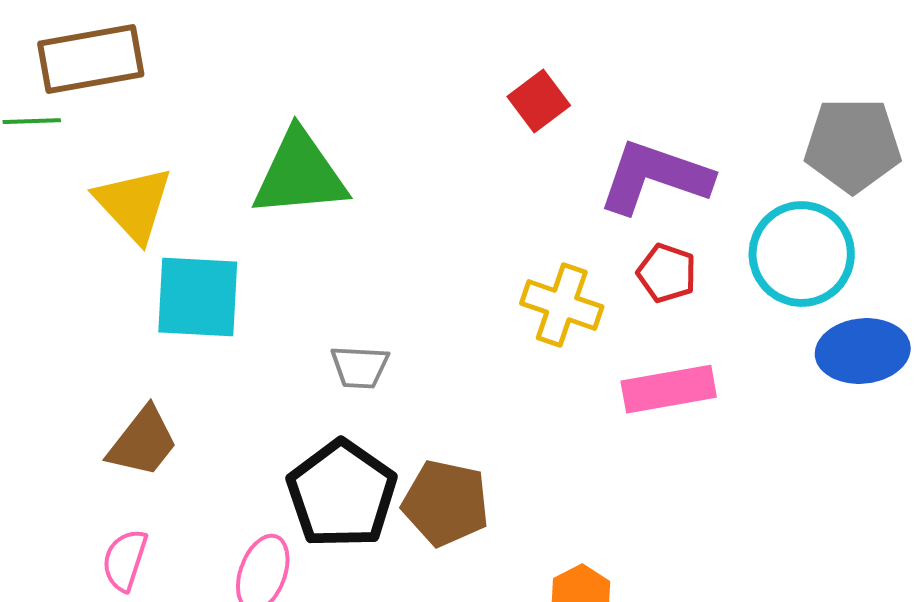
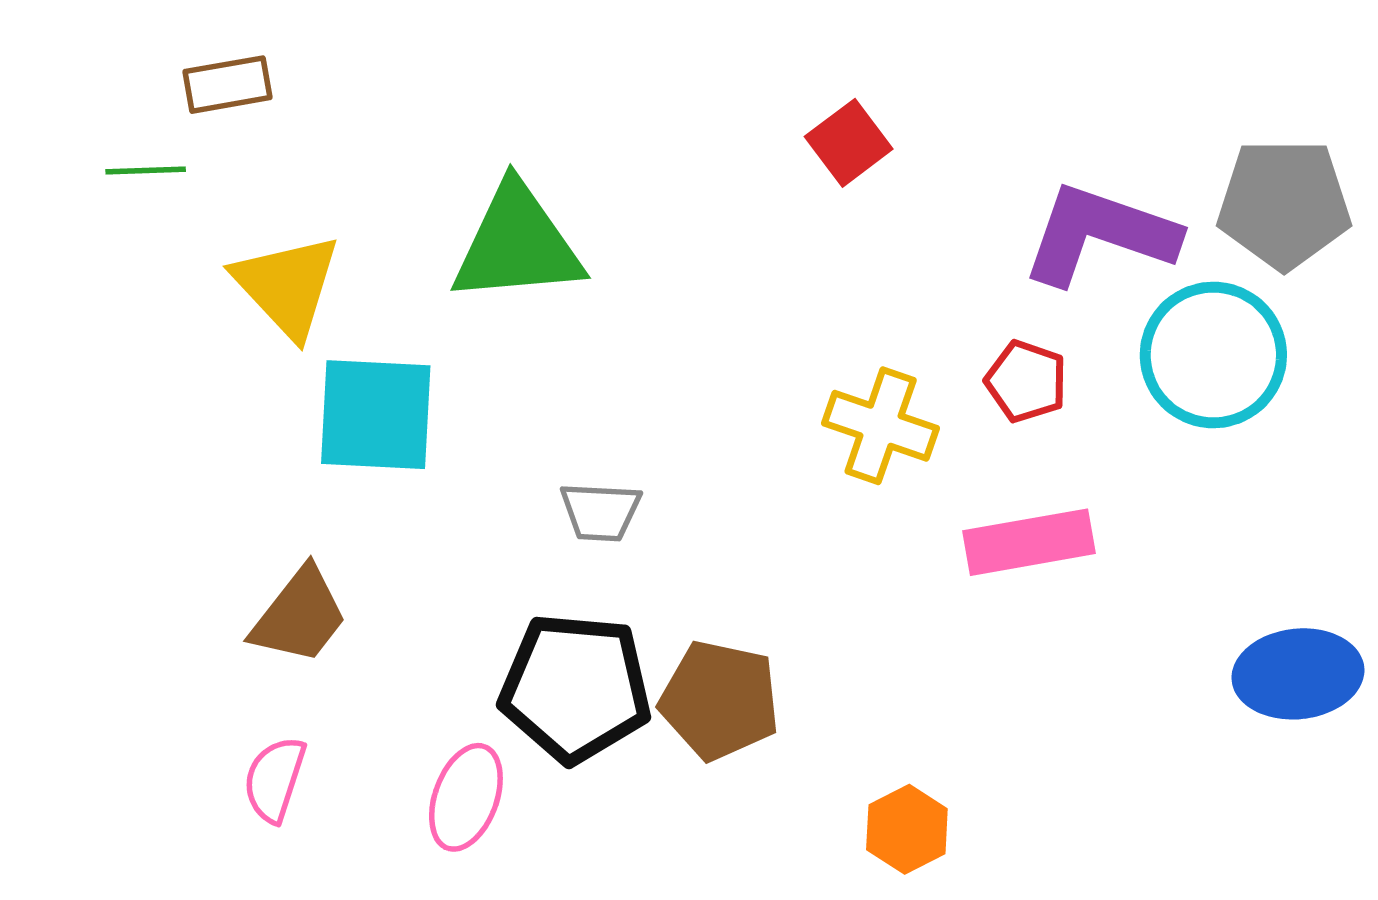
brown rectangle: (91, 59) -> (227, 85), size x0.6
purple L-shape: (655, 177) -> (1100, 234), moved
blue ellipse: (863, 351) -> (1298, 674), moved
black pentagon: (342, 494) -> (575, 688), turned -30

